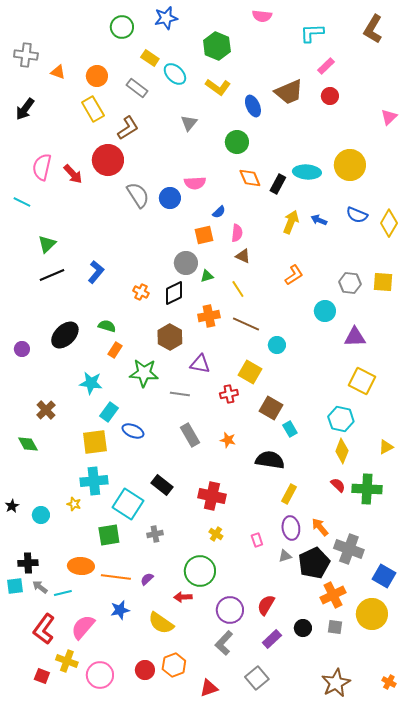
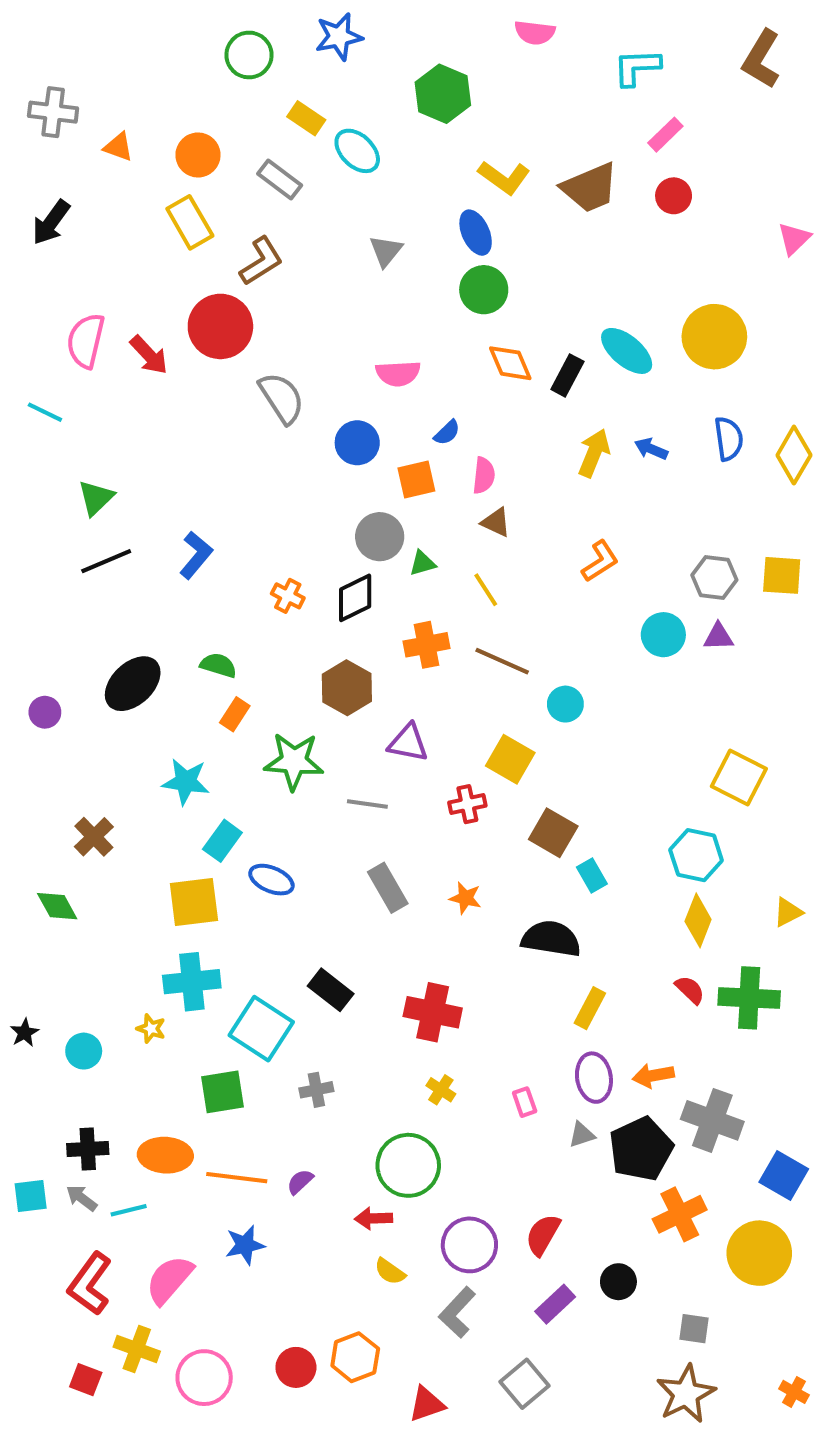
yellow L-shape: (218, 87) -> (504, 177), moved
blue ellipse: (253, 106) -> (476, 233), moved
cyan ellipse: (307, 172) -> (627, 351), turned 36
blue circle: (170, 198) -> (357, 443), moved
blue semicircle: (357, 215) -> (729, 439), turned -120
purple triangle: (355, 337) -> (718, 637), moved, size x0.7
orange arrow: (320, 527) -> (653, 1076), turned -60
black cross: (28, 563) -> (88, 1149), moved
yellow semicircle: (161, 623) -> (390, 1271), moved, size x0.6
gray square: (335, 627) -> (694, 1329), moved

